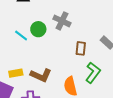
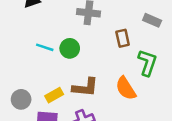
green circle: (38, 29) -> (70, 48), moved

